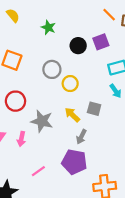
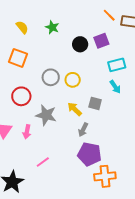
yellow semicircle: (13, 15) -> (22, 27), moved
gray circle: (52, 69) -> (51, 77), moved
purple pentagon: (74, 162) -> (89, 154), moved

